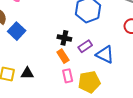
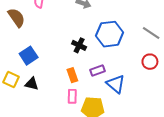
blue square: (17, 31) -> (29, 56), moved
black cross: (64, 38) -> (79, 45), moved

